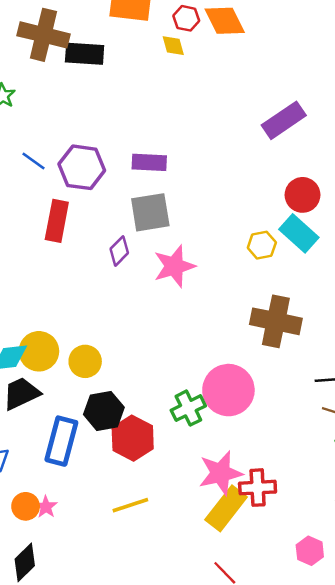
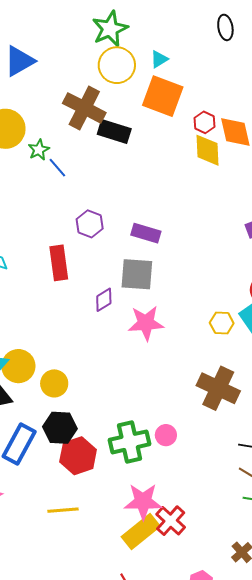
yellow diamond: (173, 46) -> (208, 150), moved, size x1.6
blue line: (33, 161) -> (57, 168), moved
purple hexagon: (82, 167) -> (90, 224), size x0.7
red rectangle: (57, 221) -> (59, 263), turned -32
pink circle: (228, 390) -> (166, 435), size x0.5
green cross: (188, 408) -> (130, 442), size x1.4
red cross: (258, 488) -> (171, 521), turned 32

